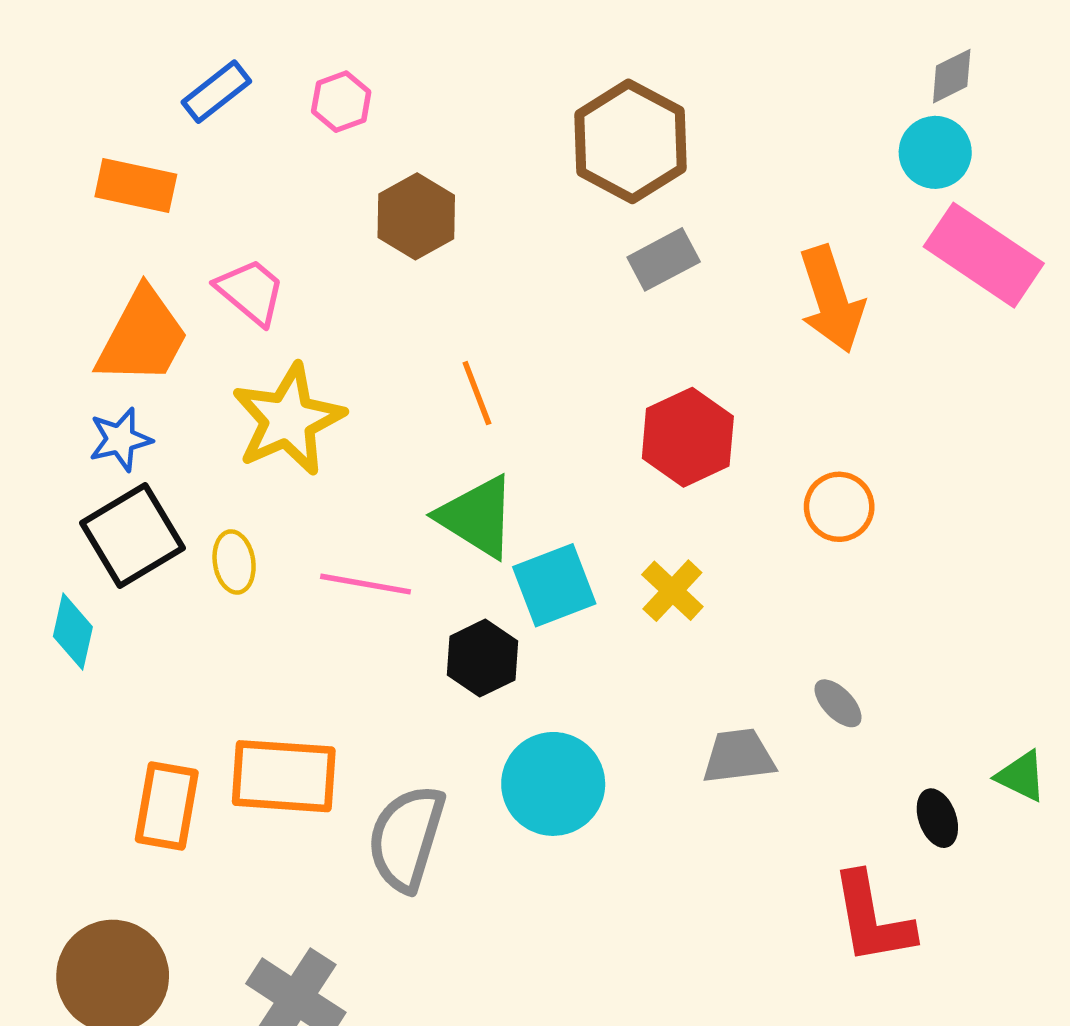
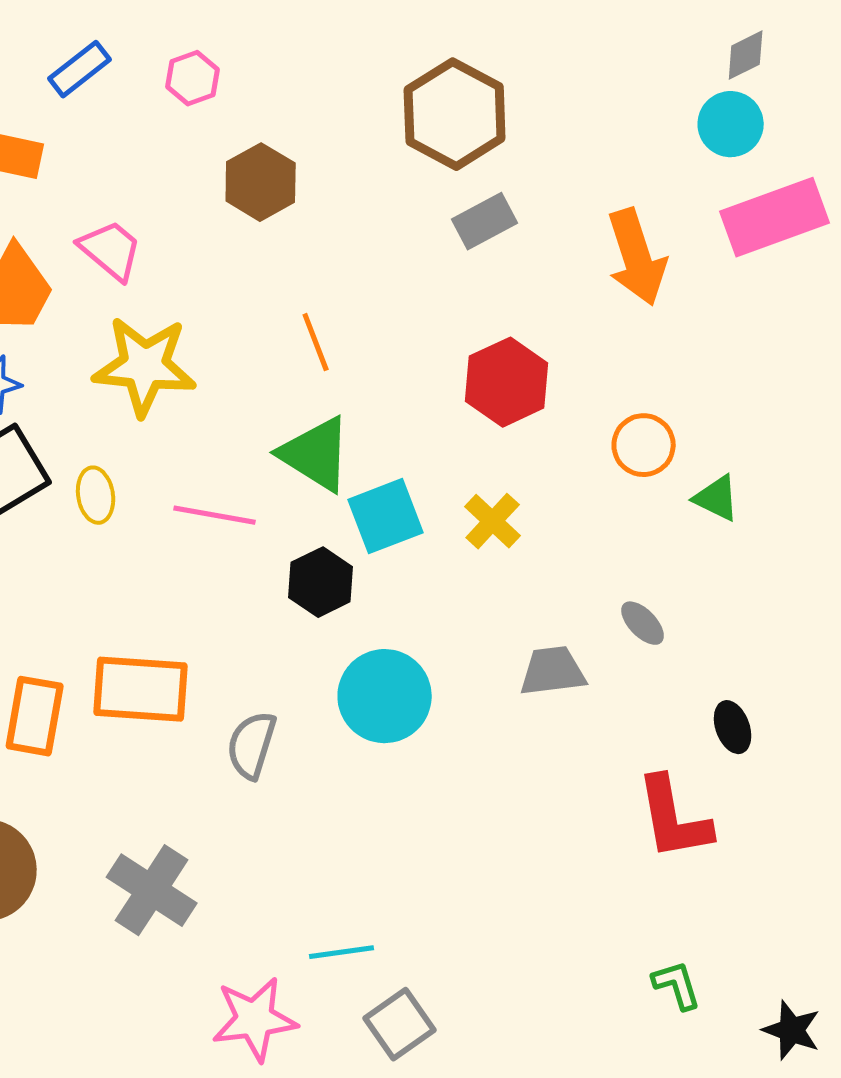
pink rectangle: (984, 255) -> (775, 217), turned -54
yellow star: (288, 420) -> (145, 366), turned 30
green triangle: (1021, 776) -> (717, 498), moved
gray semicircle: (406, 838) -> (252, 745), size x0.7

